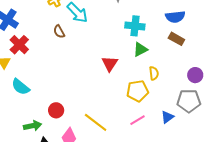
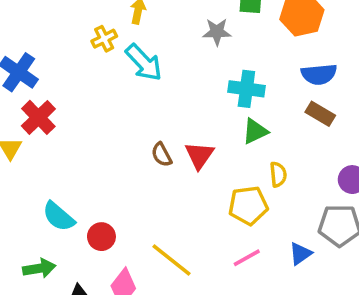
brown semicircle: (59, 32) -> (162, 155), moved
cyan semicircle: (21, 87) -> (59, 217), moved
green arrow: (33, 126) -> (39, 268), moved

